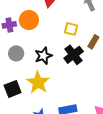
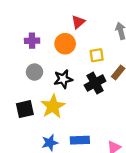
orange circle: (29, 20) -> (65, 44), moved
yellow square: (71, 29) -> (97, 55), turned -32

